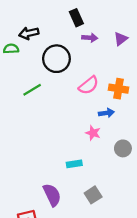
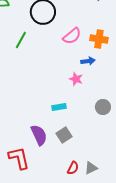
green line: (32, 90) -> (21, 40), turned -30
gray circle: (123, 148) -> (103, 107), moved
gray square: (93, 195) -> (64, 135), moved

